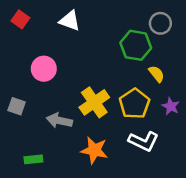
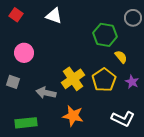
gray circle: (160, 23) -> (133, 18), moved
pink circle: (44, 69) -> (24, 53), moved
white L-shape: (144, 141) -> (123, 119), moved
green rectangle: (33, 159) -> (26, 123), size x1.5

